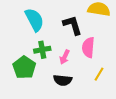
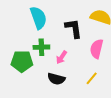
pink semicircle: (88, 47) -> (97, 49), moved
green pentagon: (24, 67) -> (22, 61), turned 30

